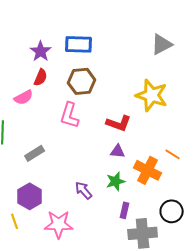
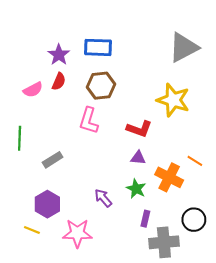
gray triangle: (162, 44) -> (184, 47), size x1.4
pink semicircle: (24, 97) -> (33, 90), moved
green star: (116, 181) -> (136, 189), turned -30
yellow line: (15, 221) -> (32, 230), turned -49

